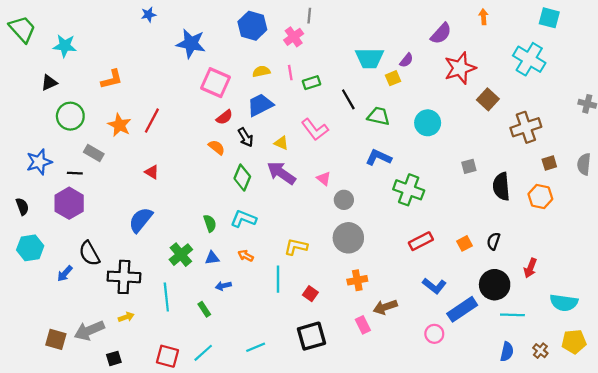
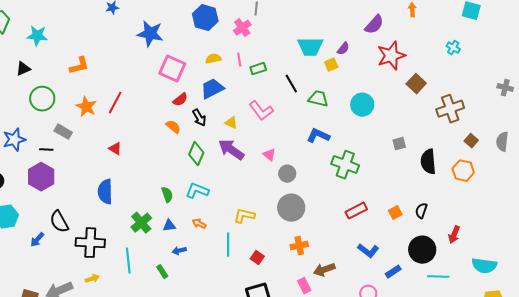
cyan cross: (529, 59) -> (453, 48), size x0.5
brown square: (549, 163) -> (471, 141), turned -32
blue semicircle: (141, 220) -> (105, 192), turned -40
blue rectangle: (462, 309) -> (393, 272), size x0.6

